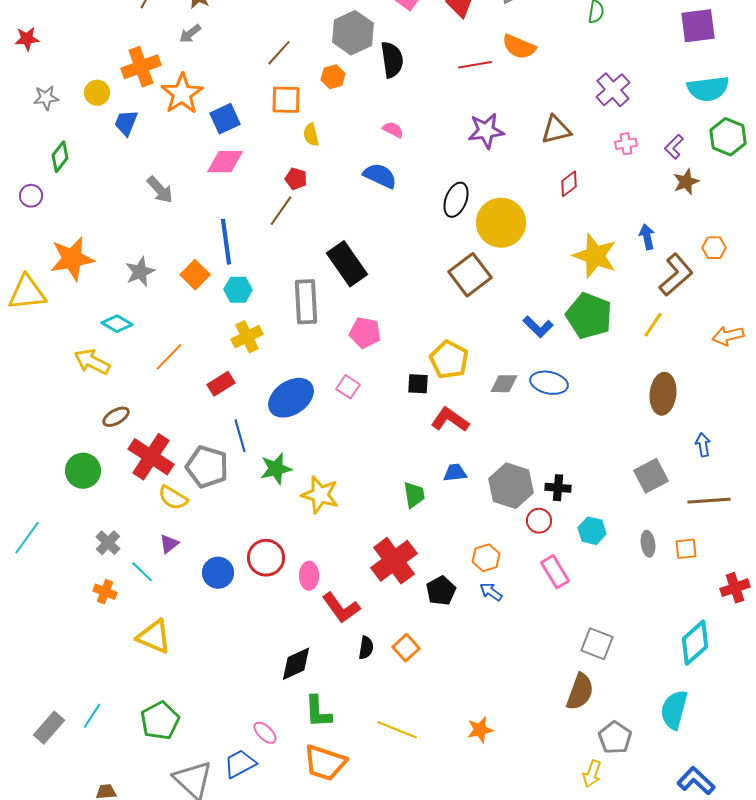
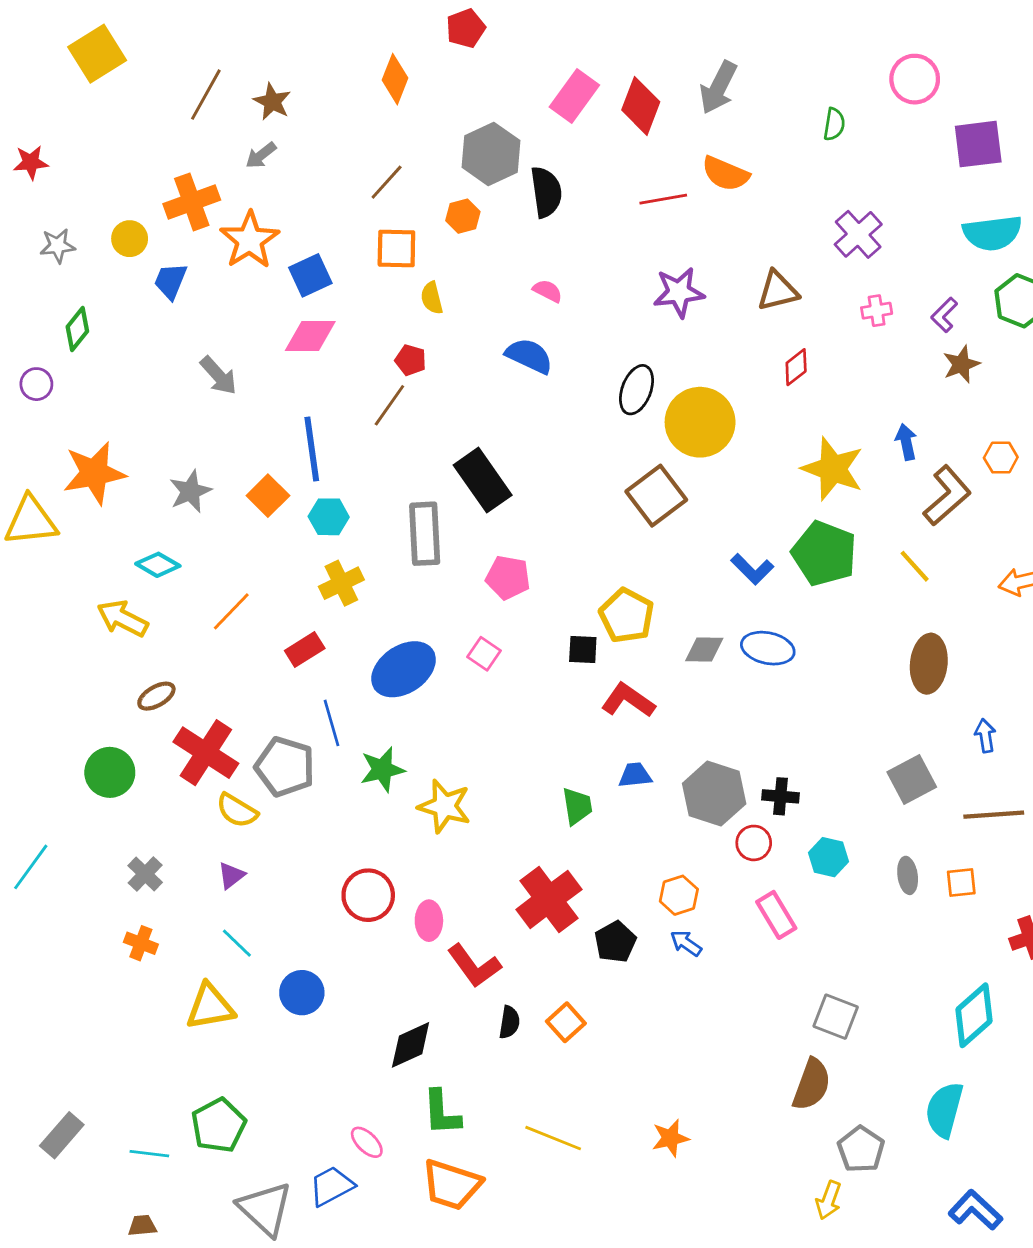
yellow line: (653, 325) -> (915, 566), turned -76
cyan line: (142, 572) -> (237, 943), moved
blue circle: (218, 573) -> (302, 993), moved
yellow triangle: (154, 637) -> (210, 1007), turned -33
cyan line: (92, 716) -> (149, 1154), moved, turned 64

